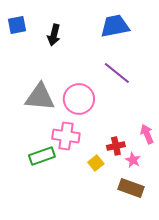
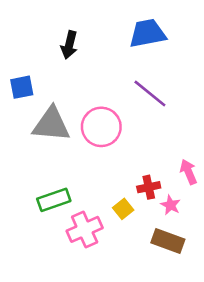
blue square: (17, 25) -> (22, 87), moved
pink cross: (66, 136) -> (85, 229), moved, turned -32

